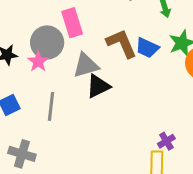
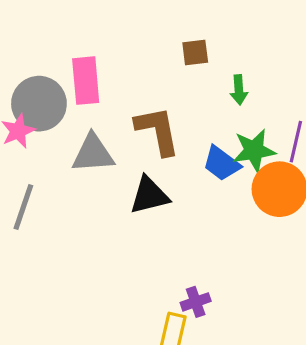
blue trapezoid: (147, 48) -> (221, 163), moved
black triangle: (98, 86) -> (149, 195), moved

